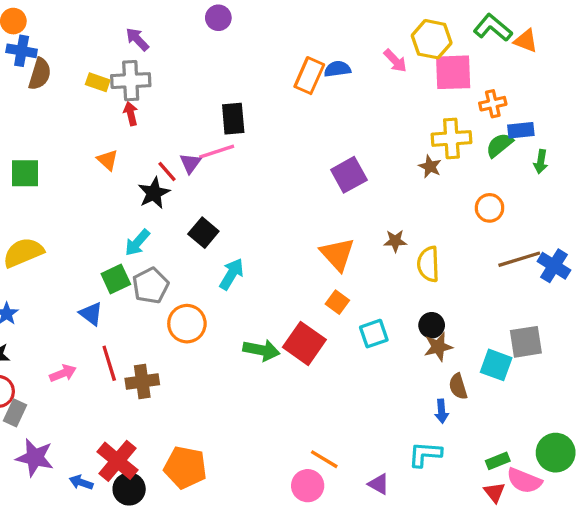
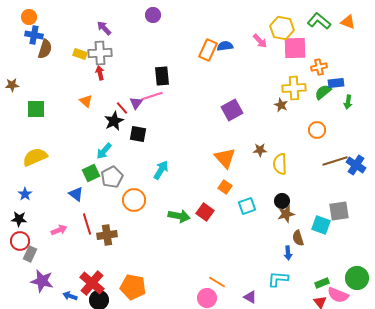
orange triangle: (526, 41) -> (348, 22), moved
black square: (203, 233) -> (138, 134), moved, turned -30
red square: (304, 343) -> (205, 212), size x0.7

